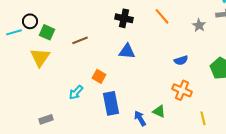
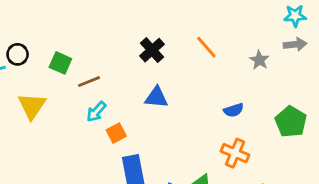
black cross: (124, 18) -> (152, 50), turned 36
green square: (47, 32) -> (60, 63), moved
orange square: (99, 76) -> (116, 133), turned 32
cyan arrow: (76, 92) -> (96, 112), moved

